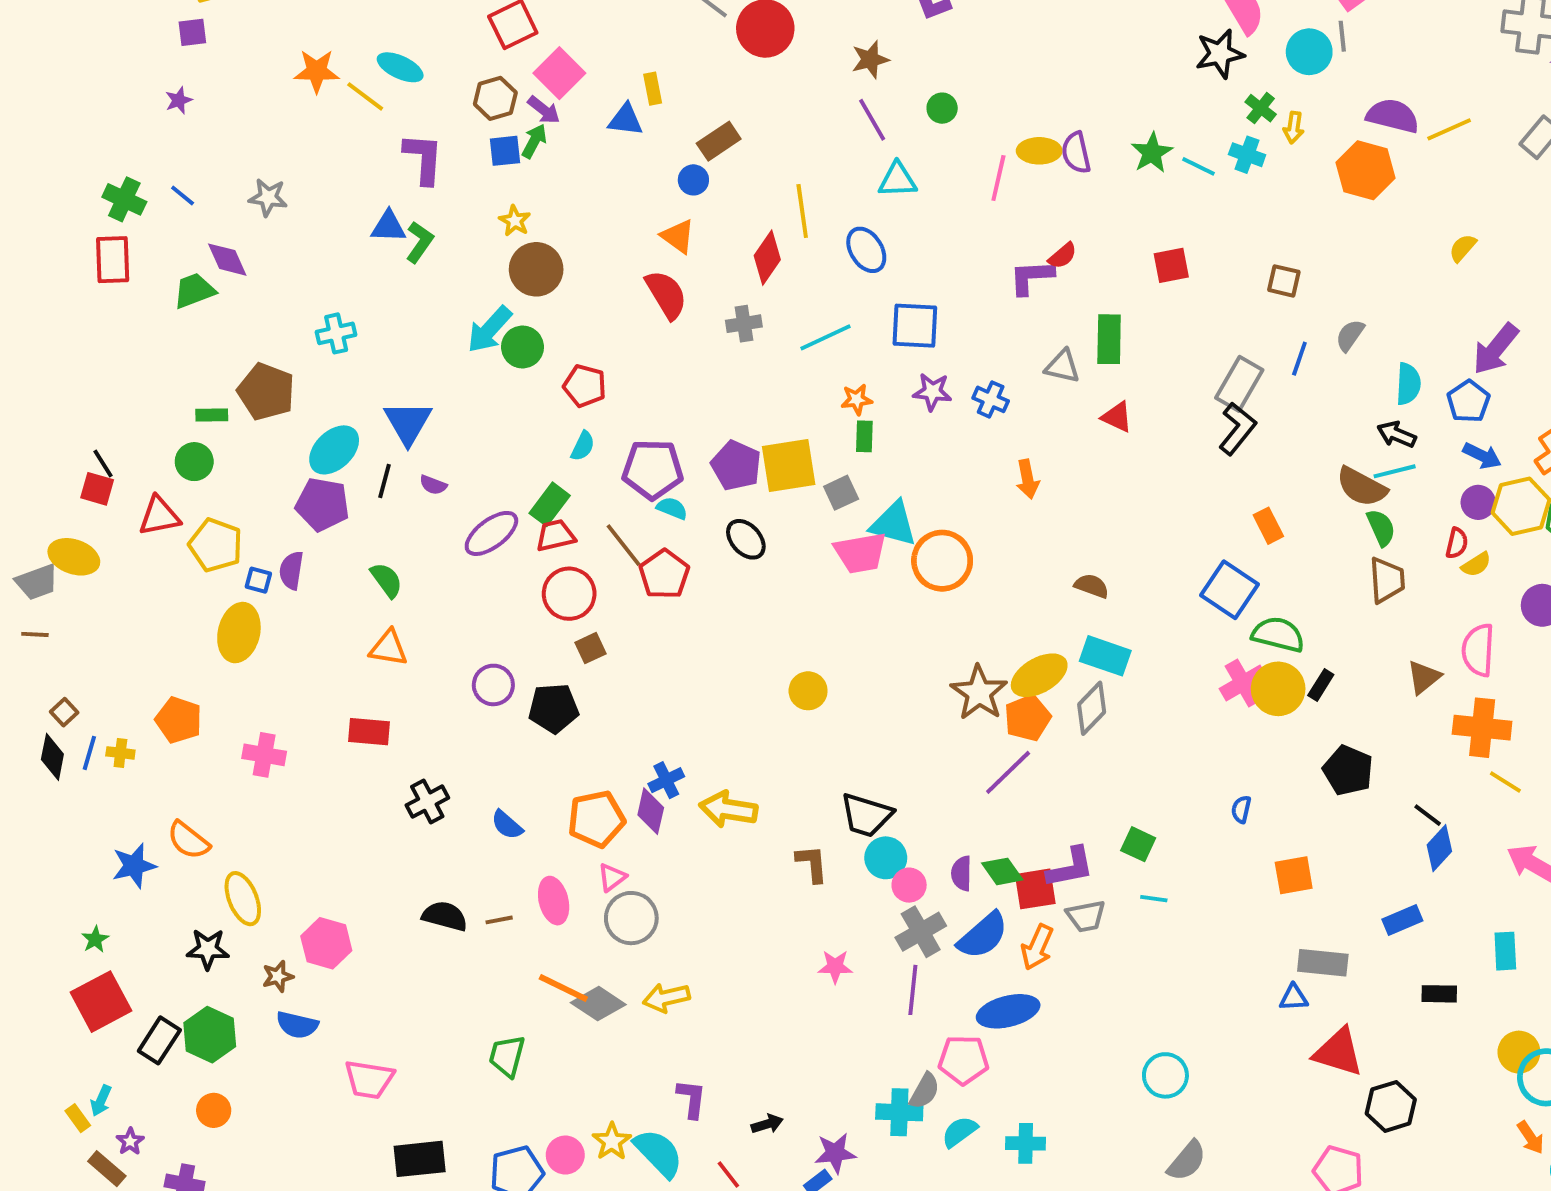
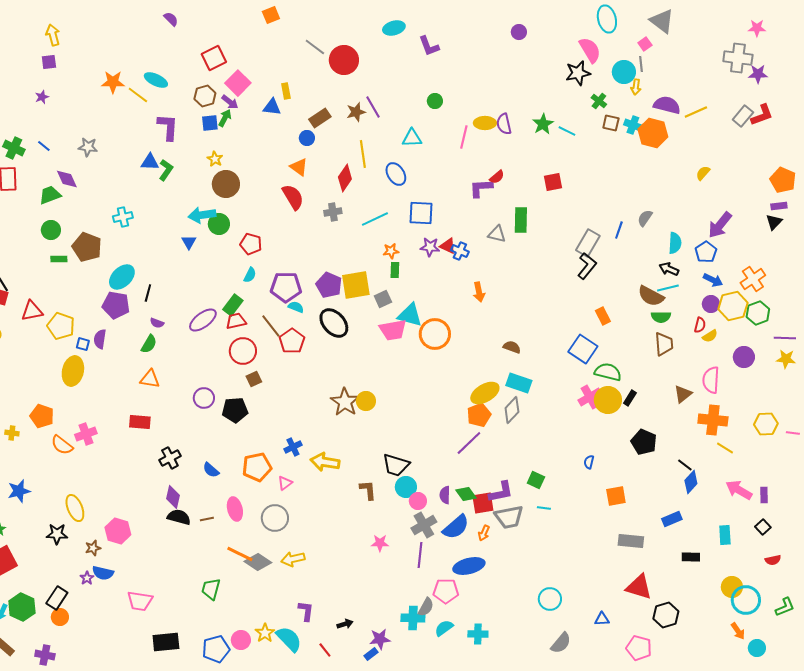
brown star: (870, 60) -> (356, 112), moved
purple line: (872, 120) -> (373, 107), moved
yellow arrow: (1294, 127) -> (636, 87), moved
cyan cross: (1247, 155) -> (633, 125), moved
brown square: (1284, 281) -> (611, 123), moved
cyan arrow: (489, 330) -> (202, 215), turned 40
red triangle: (1117, 417) -> (448, 246), moved
blue triangle: (408, 423) -> (189, 242), moved, size x0.6
green circle: (194, 462) -> (51, 230), moved
purple semicircle: (433, 485) -> (157, 323), moved
green semicircle: (1381, 528) -> (661, 317), turned 114
black ellipse: (746, 539) -> (334, 323), size x1.4
green semicircle: (387, 580) -> (149, 344), turned 66
brown star: (979, 693) -> (345, 402), moved
pink cross: (264, 755) -> (86, 434), turned -30
purple diamond: (651, 811) -> (173, 497), moved
orange semicircle: (188, 840) -> (62, 445), moved
pink triangle: (612, 877) -> (285, 483), moved
gray trapezoid: (1086, 916) -> (509, 517), size x1.4
orange arrow: (1037, 947) -> (484, 533), size x0.7
blue triangle: (1294, 998) -> (602, 619), moved
green hexagon: (210, 1035) -> (22, 607), moved
black rectangle: (159, 1040) -> (57, 598), moved
purple star: (130, 1141) -> (87, 578), moved

